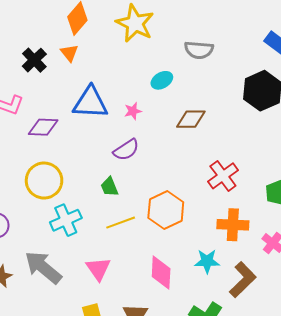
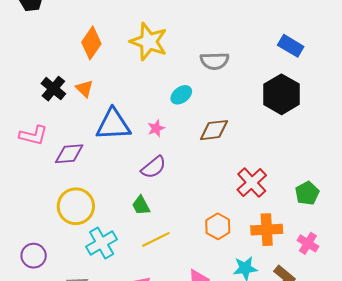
orange triangle: (69, 53) -> (84, 89), moved
orange hexagon: (166, 210) -> (218, 226), moved, size x0.7

